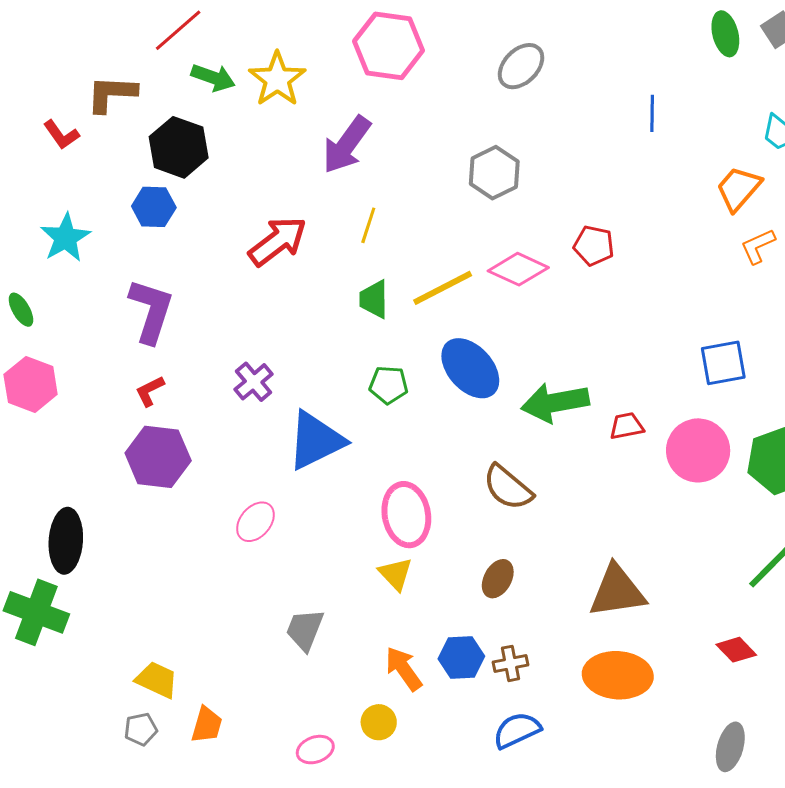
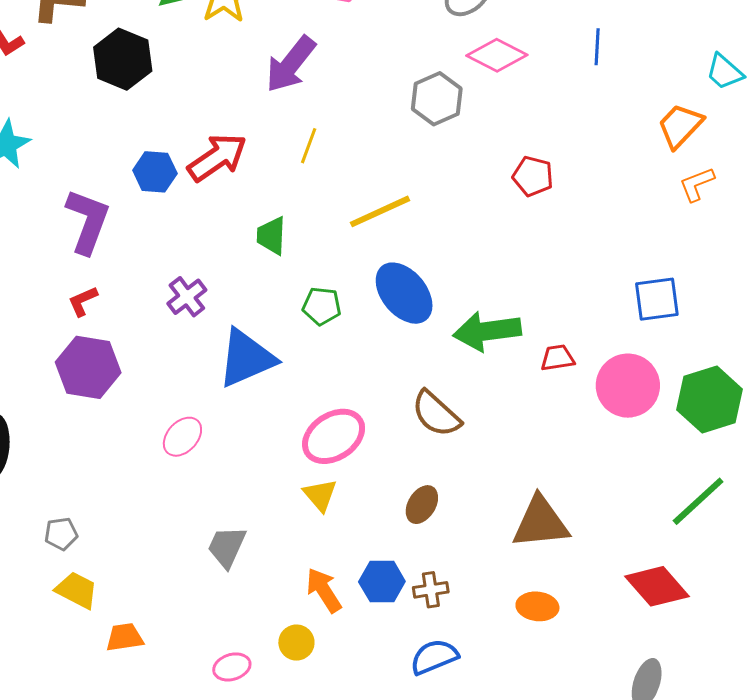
blue hexagon: (154, 207) -> (155, 172), moved
pink diamond: (518, 269) -> (497, 55), moved
green trapezoid: (374, 299) -> (271, 236), moved
pink ellipse: (406, 515) -> (334, 436), turned 64
red diamond: (736, 650) -> (657, 586), size x1.6
orange ellipse: (618, 675) -> (537, 606), size x0.6
orange trapezoid: (207, 725) -> (125, 637), turned -117
gray pentagon: (141, 729) -> (61, 534), moved

